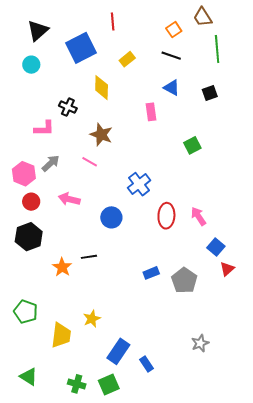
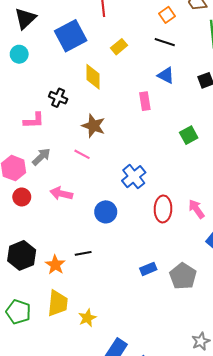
black hexagon: (29, 237) -> (22, 255), moved
yellow trapezoid: (61, 335) -> (58, 303), moved

